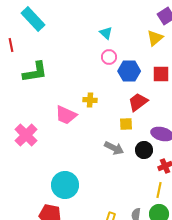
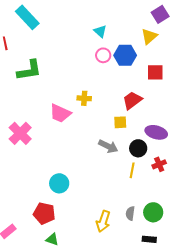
blue hexagon: (129, 71) -> (125, 55), moved
cyan circle: (65, 185) -> (59, 183), size x0.7
yellow line: (159, 190) -> (132, 170), moved

